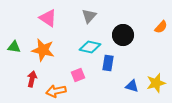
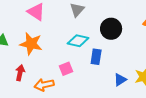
blue triangle: (132, 86) -> (120, 80), turned -48

